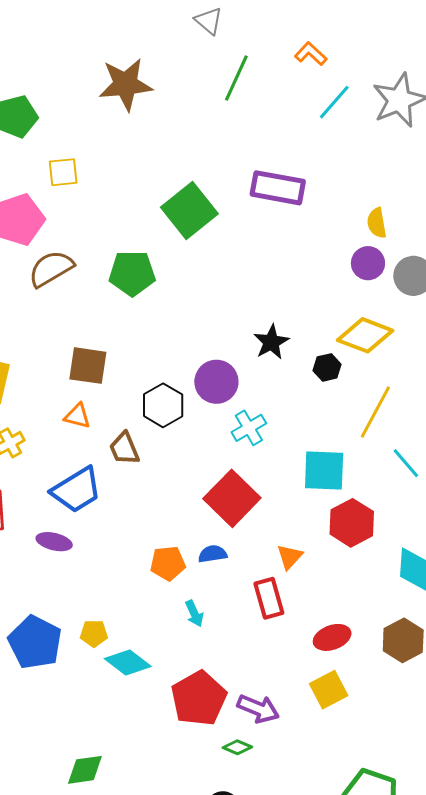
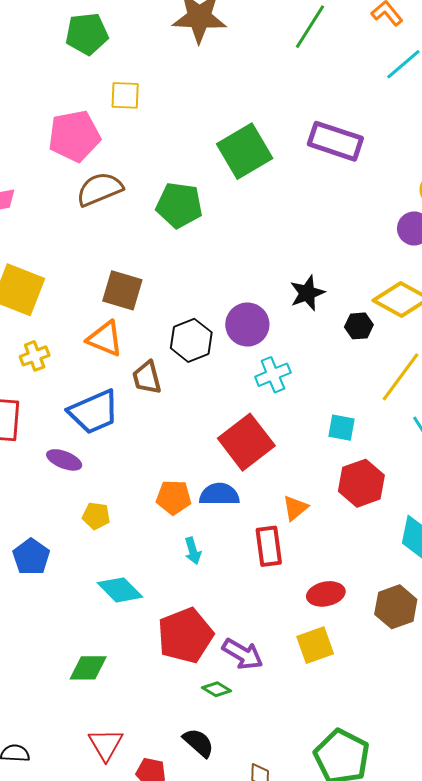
orange triangle: (77, 416) -> (105, 339), size x1.4
cyan square: (324, 471) -> (341, 428), size x0.6
blue semicircle: (213, 554) -> (219, 494), size x1.4
yellow pentagon: (94, 633) -> (96, 516), moved
blue pentagon: (35, 642) -> (31, 557), size x0.7
green diamond: (85, 770) -> (88, 668), moved

